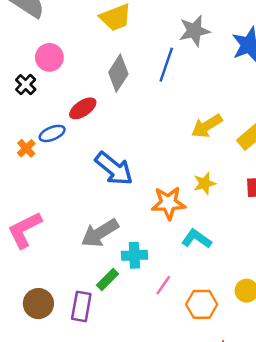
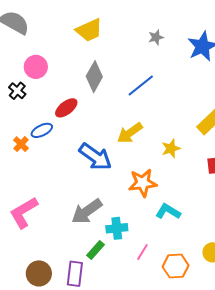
gray star: (194, 31) -> (156, 37), size x0.6
blue line: (166, 65) -> (141, 86), moved, turned 36
yellow arrow: (207, 126) -> (130, 133), moved
yellow star: (205, 183) -> (171, 149), moved

